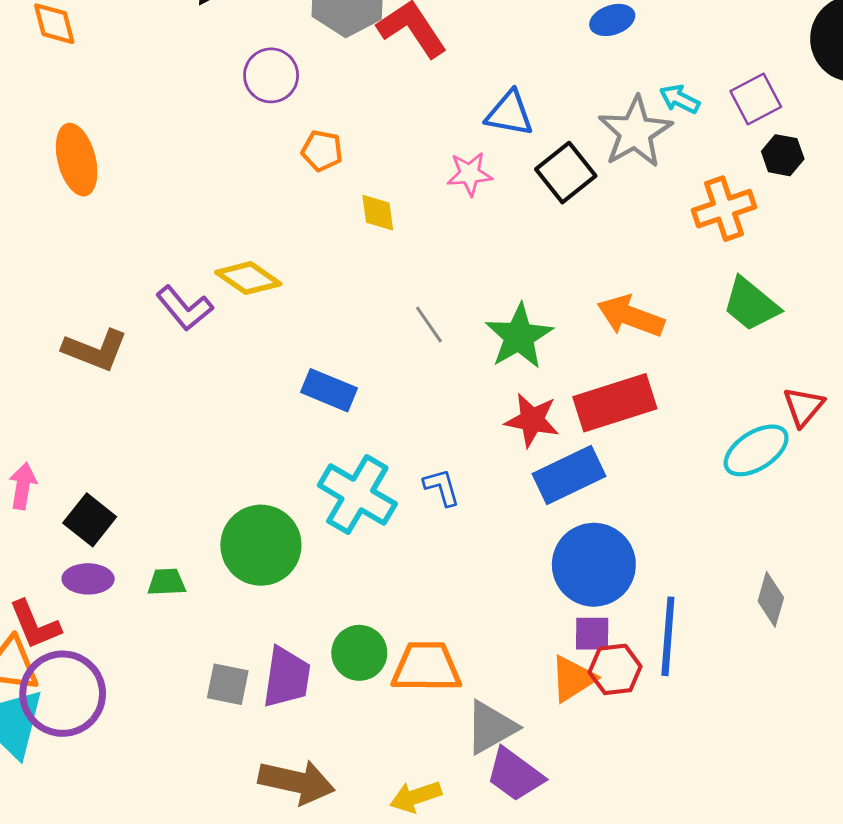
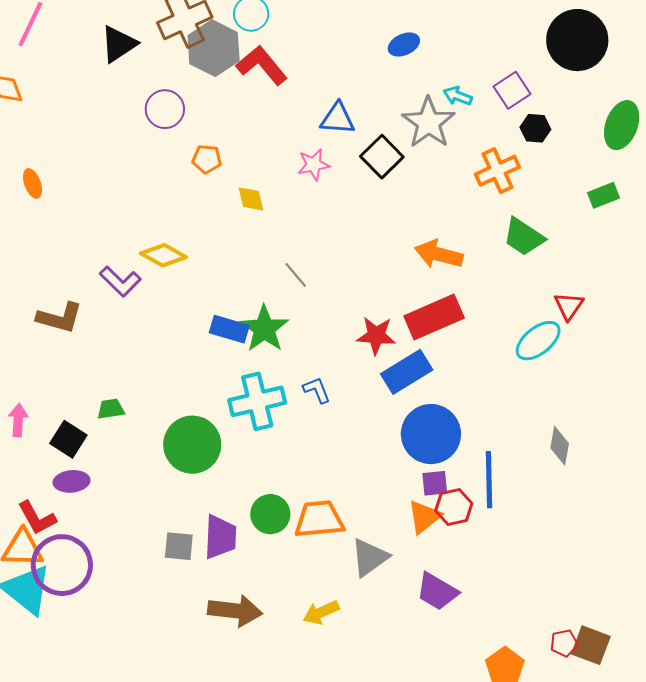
orange ellipse: (77, 160) -> (32, 183), size x0.6
green star: (519, 336) -> (264, 329), moved
cyan cross: (357, 495) -> (257, 401), turned -38
green trapezoid: (167, 582) -> (111, 409), moved
purple trapezoid: (515, 775) -> (437, 591), moved

